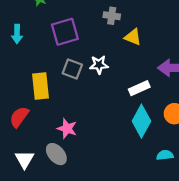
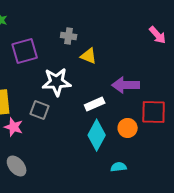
white star: (99, 65) -> (57, 82), size x1.6
gray square: (72, 69) -> (40, 110), moved
pink star: (67, 129) -> (14, 127), moved

